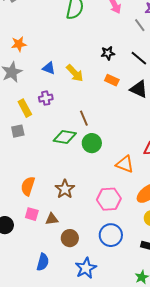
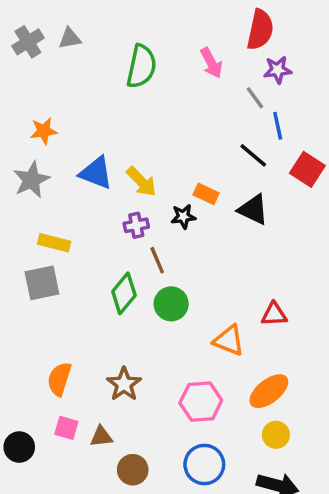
black star: (108, 53) -> (183, 217), moved
blue triangle: (49, 68) -> (96, 173), size x1.5
purple cross: (46, 98) -> (136, 225), moved
yellow rectangle: (25, 108) -> (54, 243), turned -48
gray square: (18, 131) -> (42, 283), size x1.5
green diamond: (65, 137) -> (124, 293), turned -60

